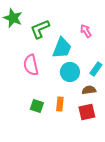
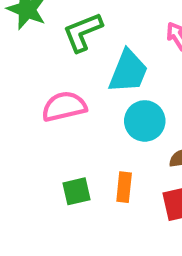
pink semicircle: (31, 65) -> (64, 106), turned 90
green square: (37, 106) -> (77, 191), turned -32

